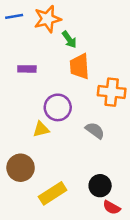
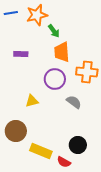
purple circle: (58, 107) -> (55, 79), moved
yellow rectangle: (53, 193) -> (41, 151), turned 55
red semicircle: (112, 207) -> (64, 162), moved

